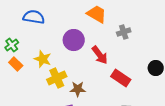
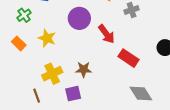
green cross: (12, 45) -> (24, 15), moved
yellow cross: (57, 78) -> (52, 74), moved

